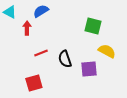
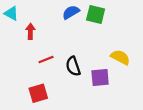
blue semicircle: (41, 11) -> (71, 12), moved
green square: (93, 26) -> (96, 15), moved

